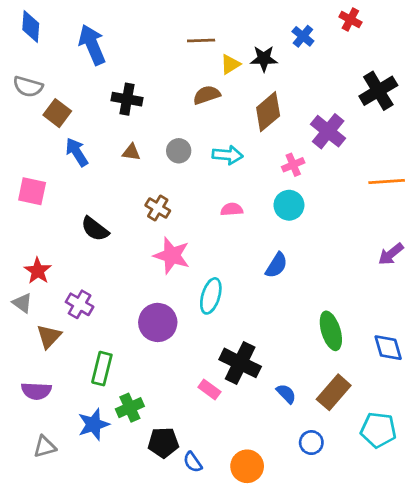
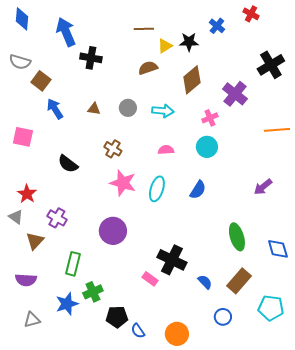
black cross: (127, 99) -> (91, 58), moved
purple arrow: (391, 254) -> (263, 187), moved
cyan ellipse: (211, 296) -> (157, 189), moved

